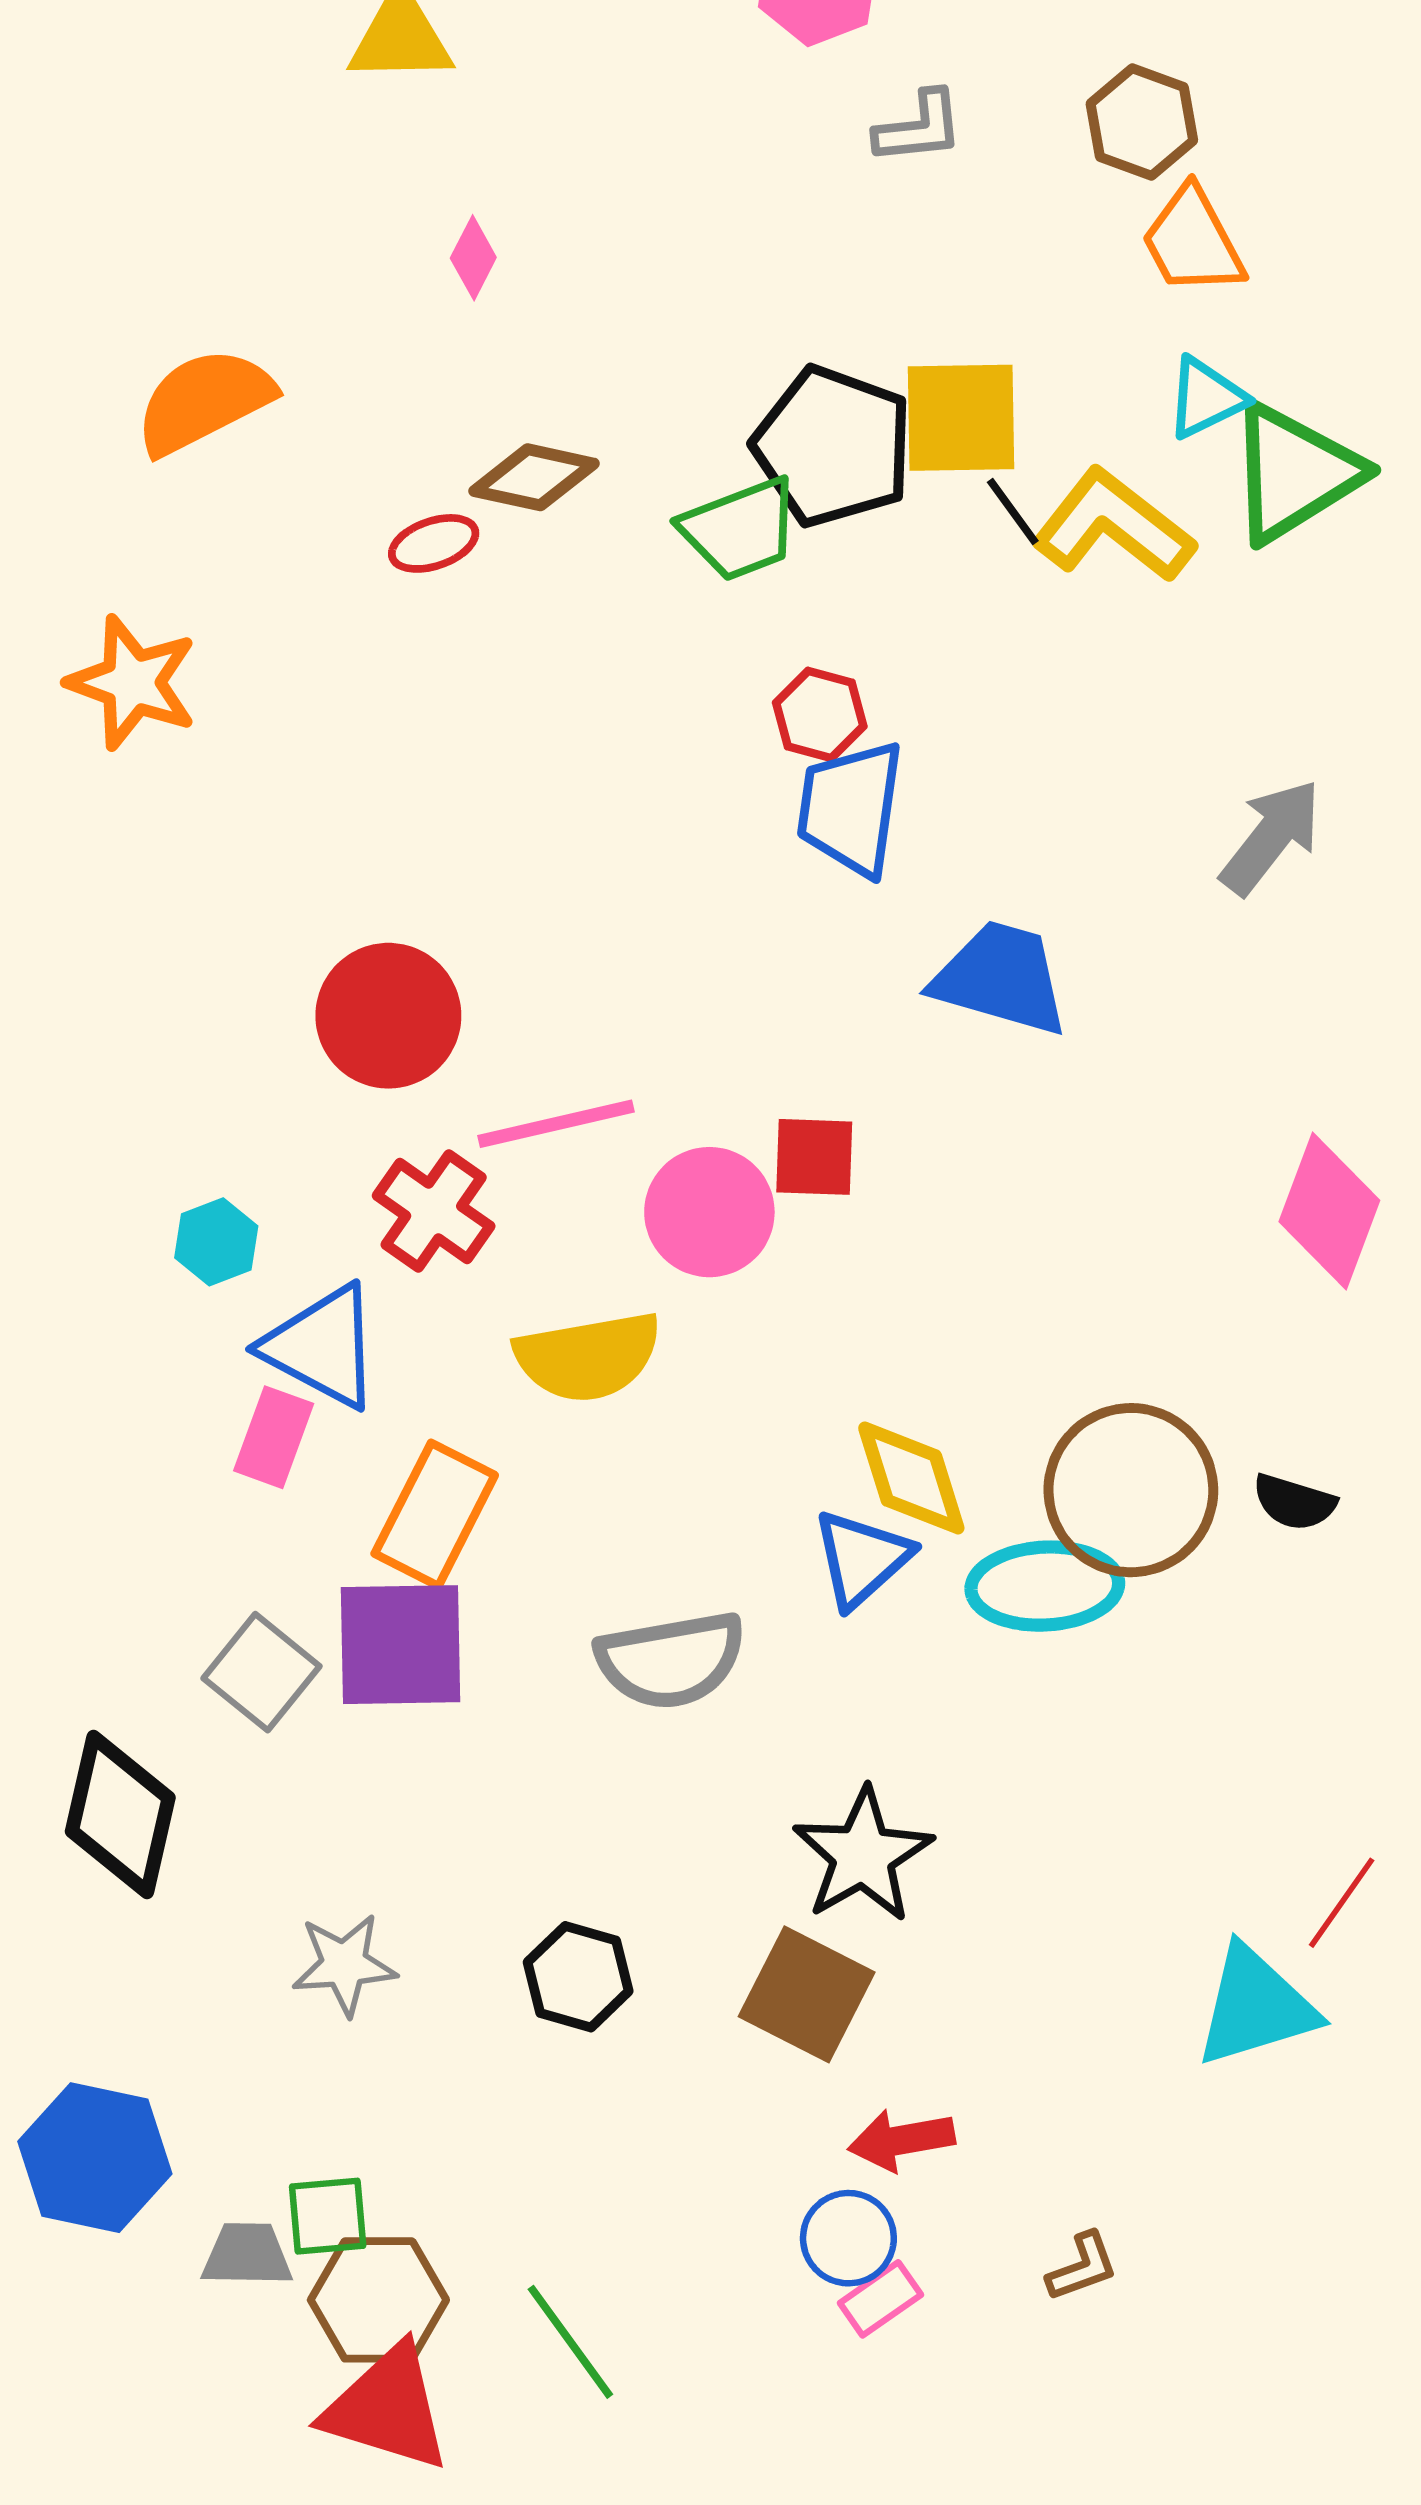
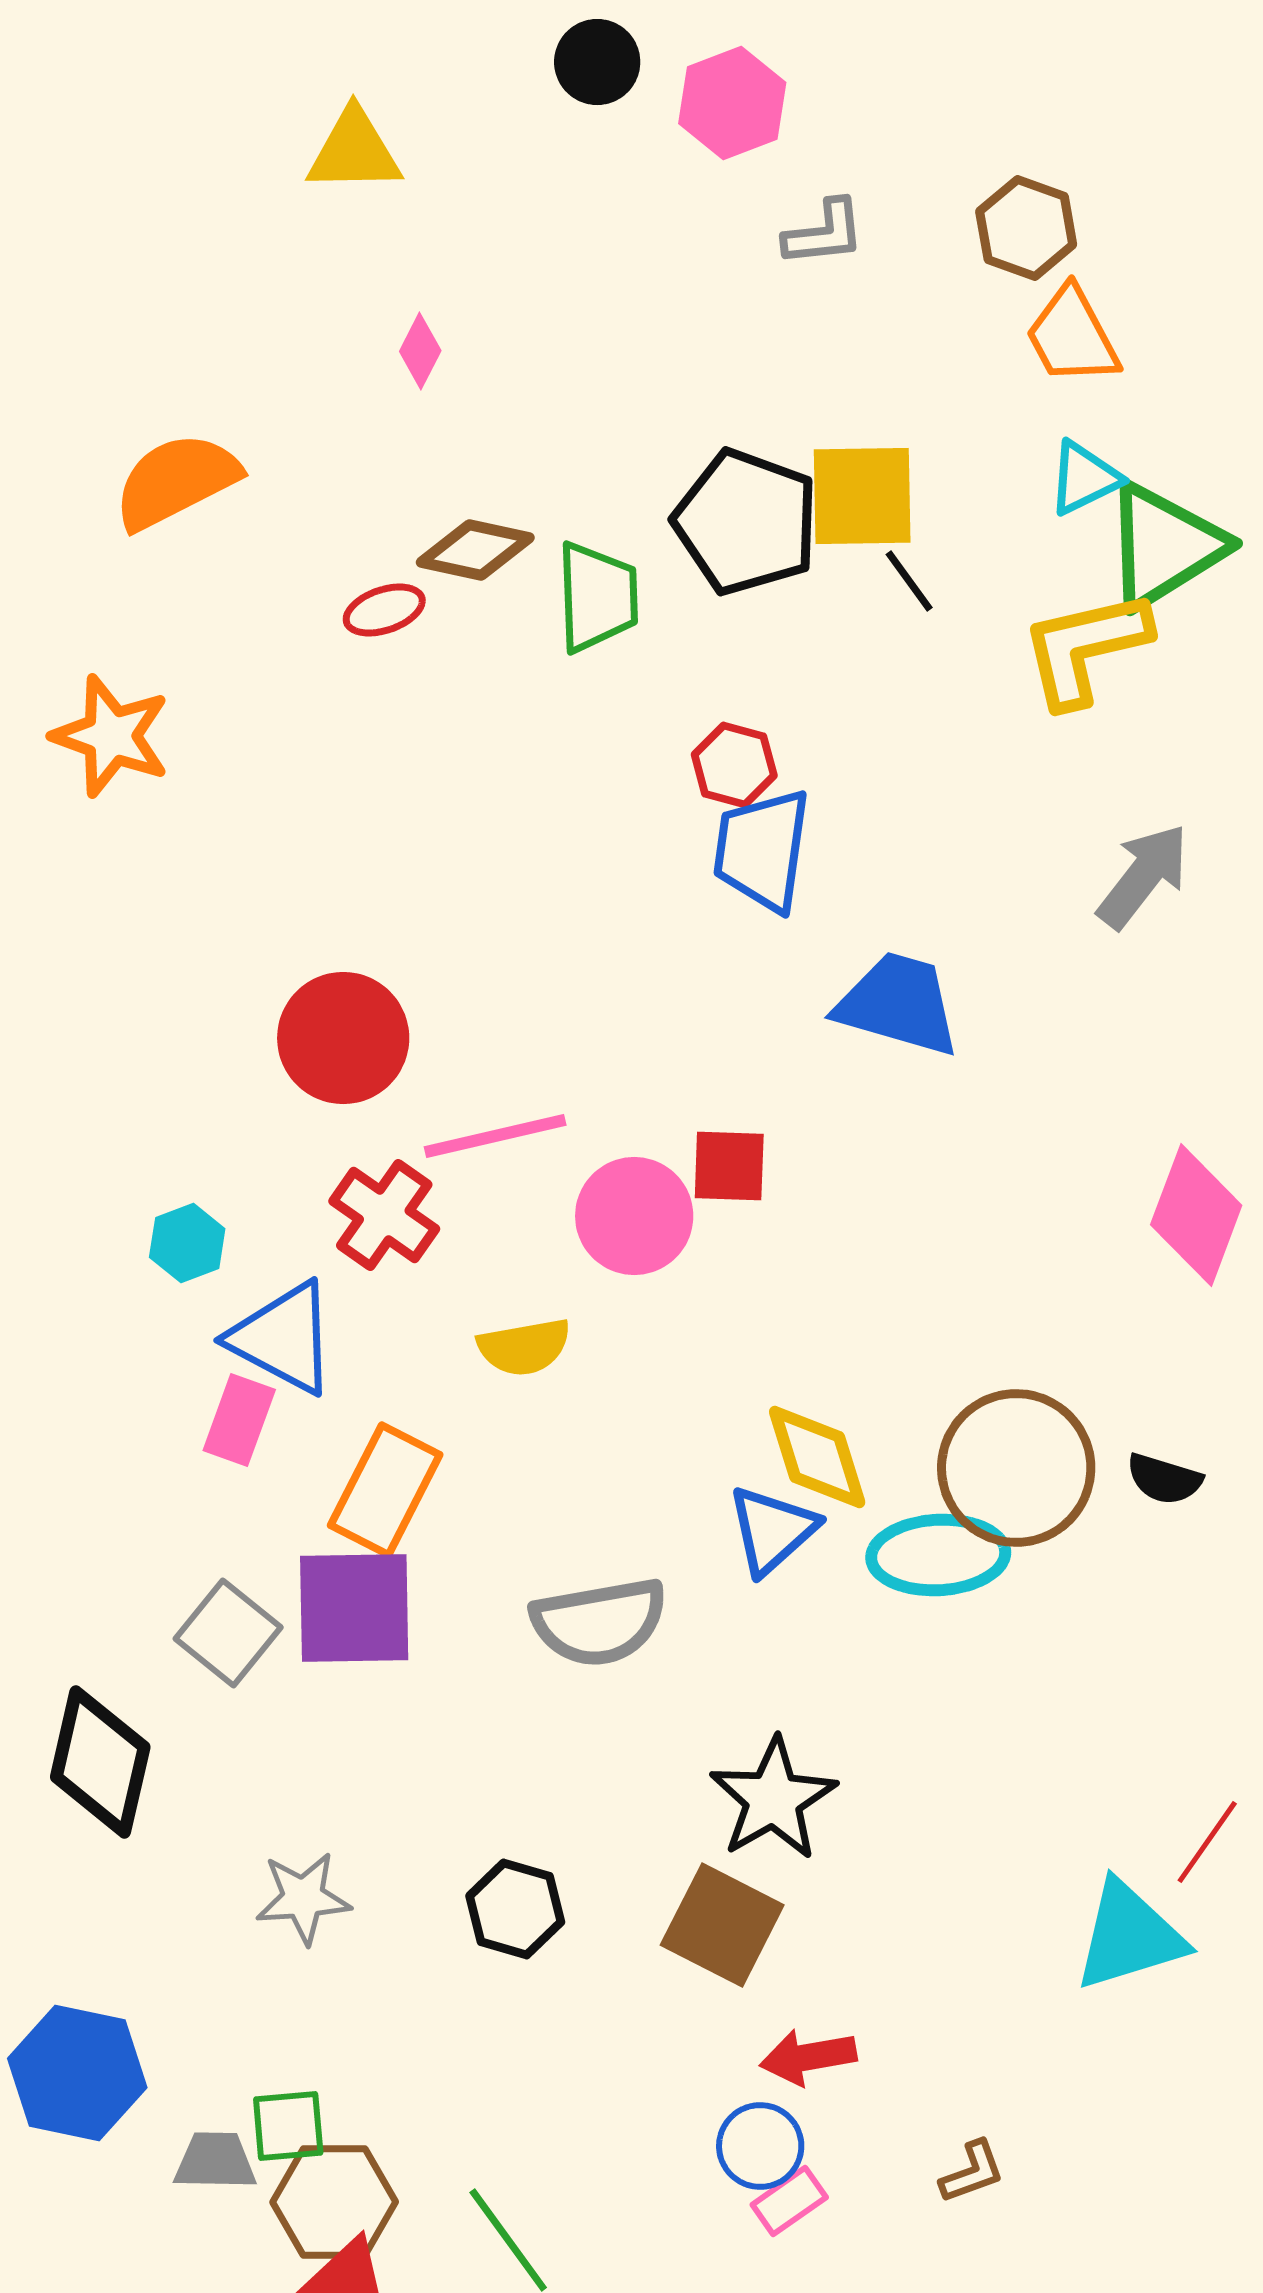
yellow L-shape: (1113, 526) -> (1085, 648), moved, turned -51
green trapezoid: (740, 529) -> (597, 597), moved, turned -71
yellow semicircle: (588, 1357) -> (524, 1347), size x0.7

